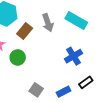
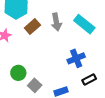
green circle: (18, 57) -> (18, 73), moved
black rectangle: (86, 82) -> (89, 80), moved

